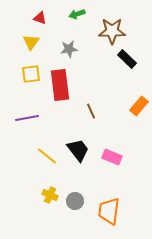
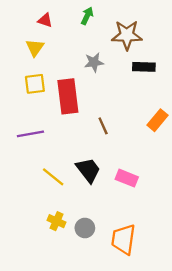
green arrow: (77, 14) -> (87, 16), turned 133
gray star: (69, 49) -> (94, 62), moved
black rectangle: (127, 59) -> (144, 67), turned -42

